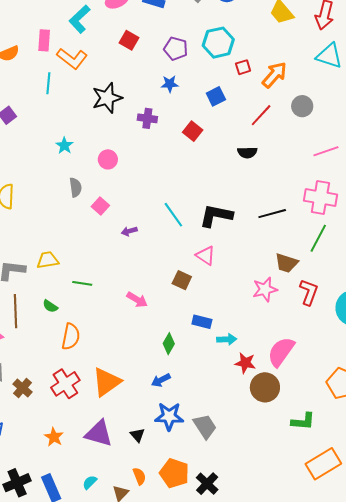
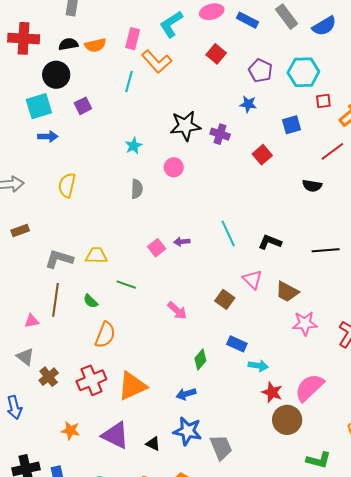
black star: (107, 98) -> (185, 126), moved
pink square: (100, 206) -> (157, 248), moved
black L-shape: (216, 216) -> (270, 242), size x0.7
brown trapezoid: (286, 263) -> (287, 292), moved
black triangle: (137, 435) -> (153, 444), turned -35
orange star: (54, 437) -> (71, 431), turned -30

